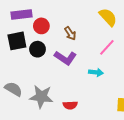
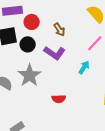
cyan arrow: (96, 72) -> (84, 67), turned -64
gray star: (41, 97) -> (29, 75), moved, turned 30

